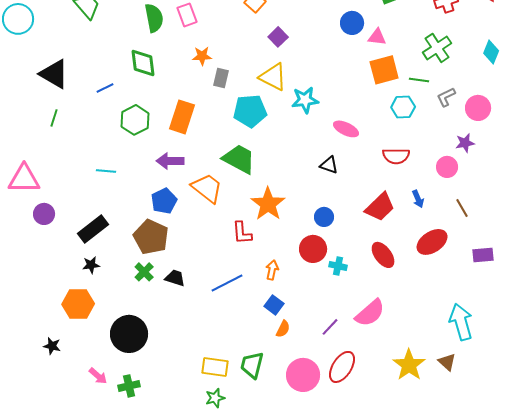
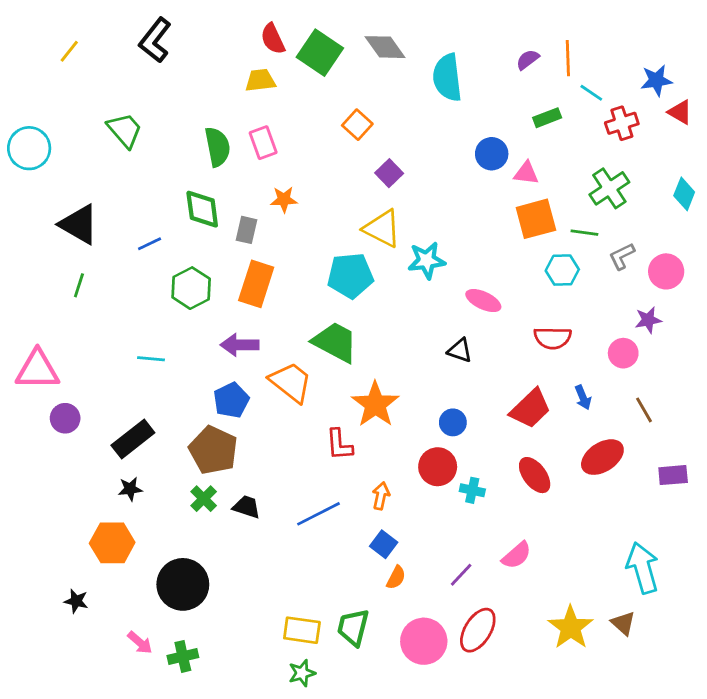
gray rectangle: (221, 78) -> (247, 230), moved
pink semicircle: (370, 313) -> (517, 555), size x0.7

